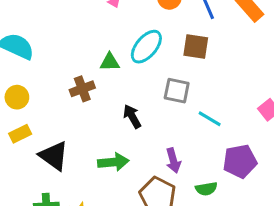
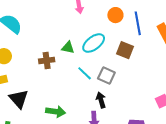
black arrow: (132, 116) -> (101, 100), moved
cyan line: (210, 119) -> (85, 73), moved

